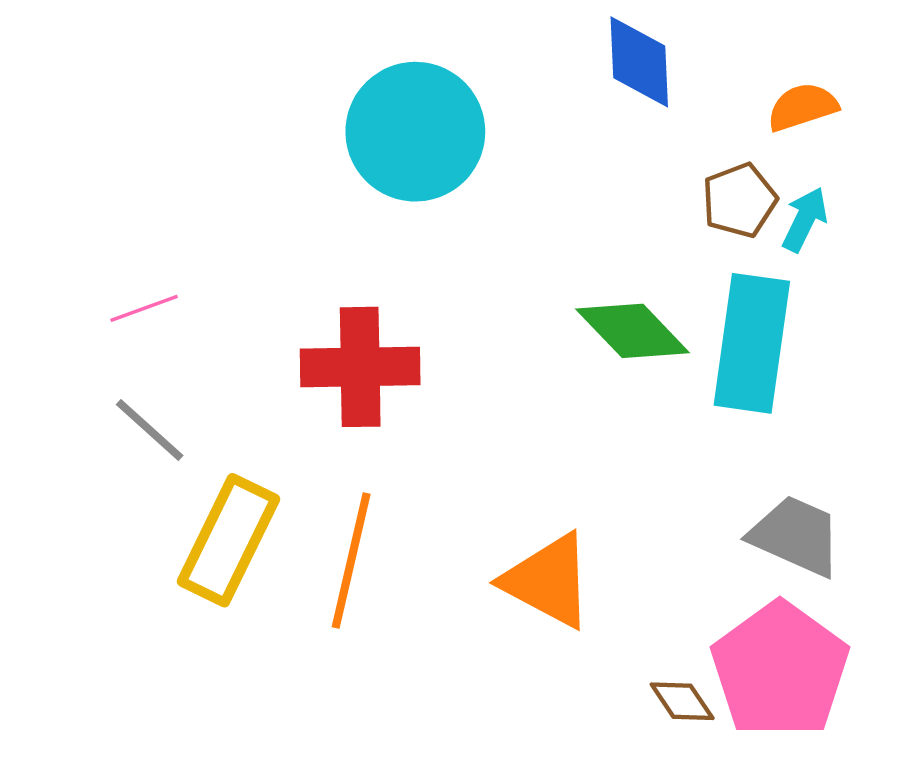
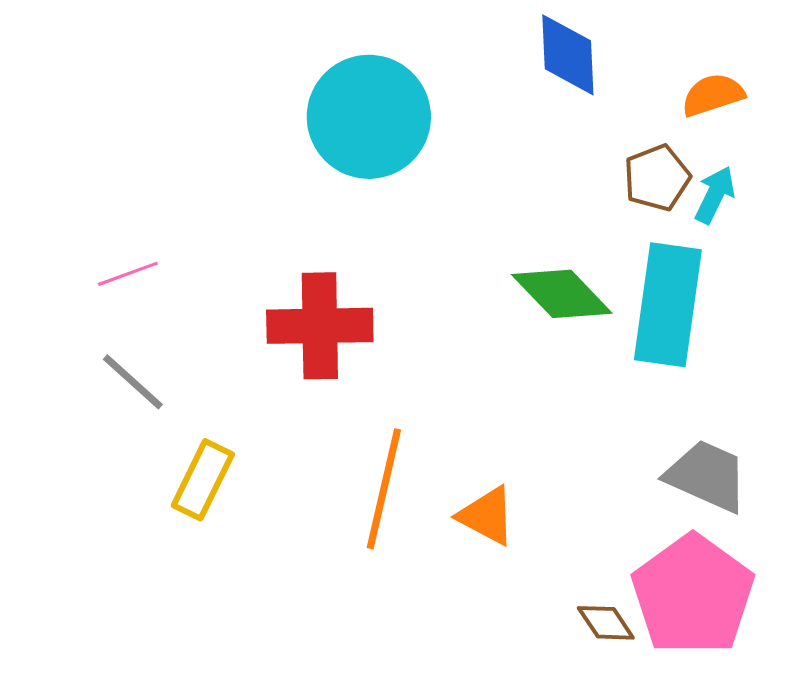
yellow rectangle: (228, 540) -> (203, 480), size x0.7
orange line: (351, 561) -> (384, 489), moved
orange triangle: (548, 581) -> (487, 516), size x0.7

